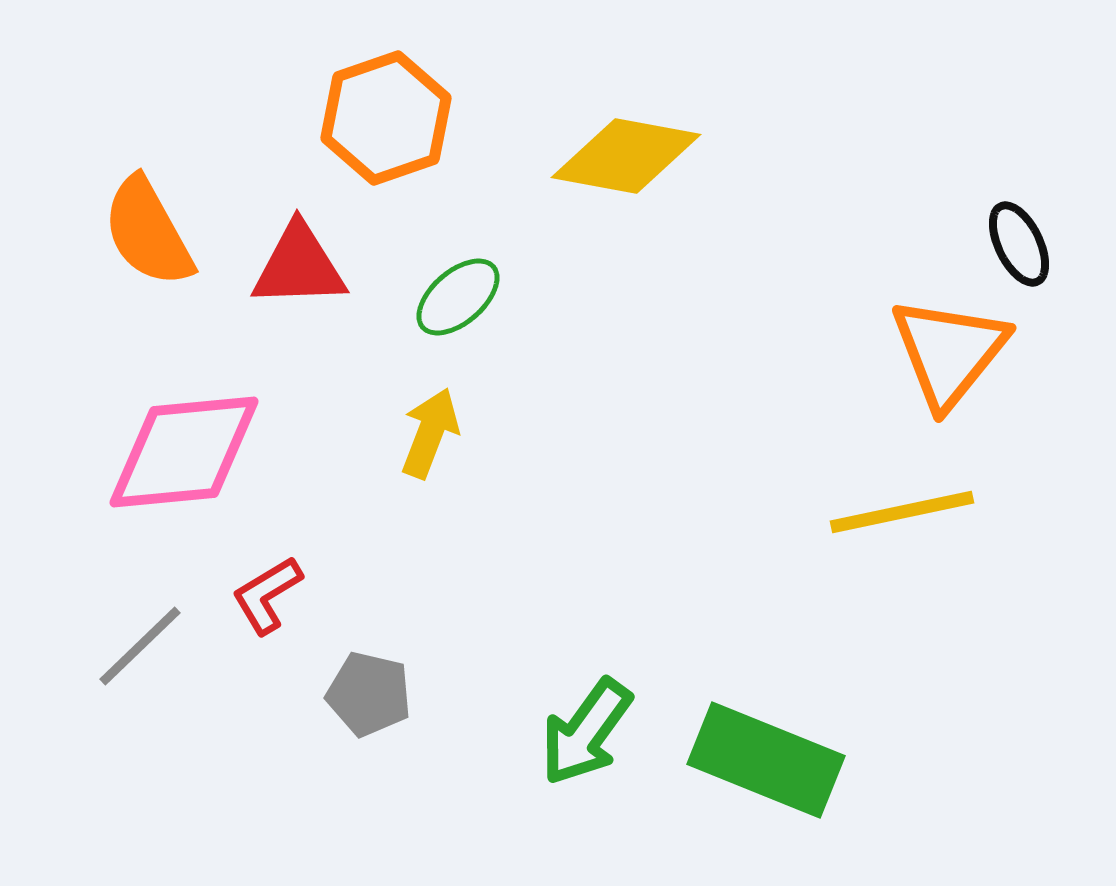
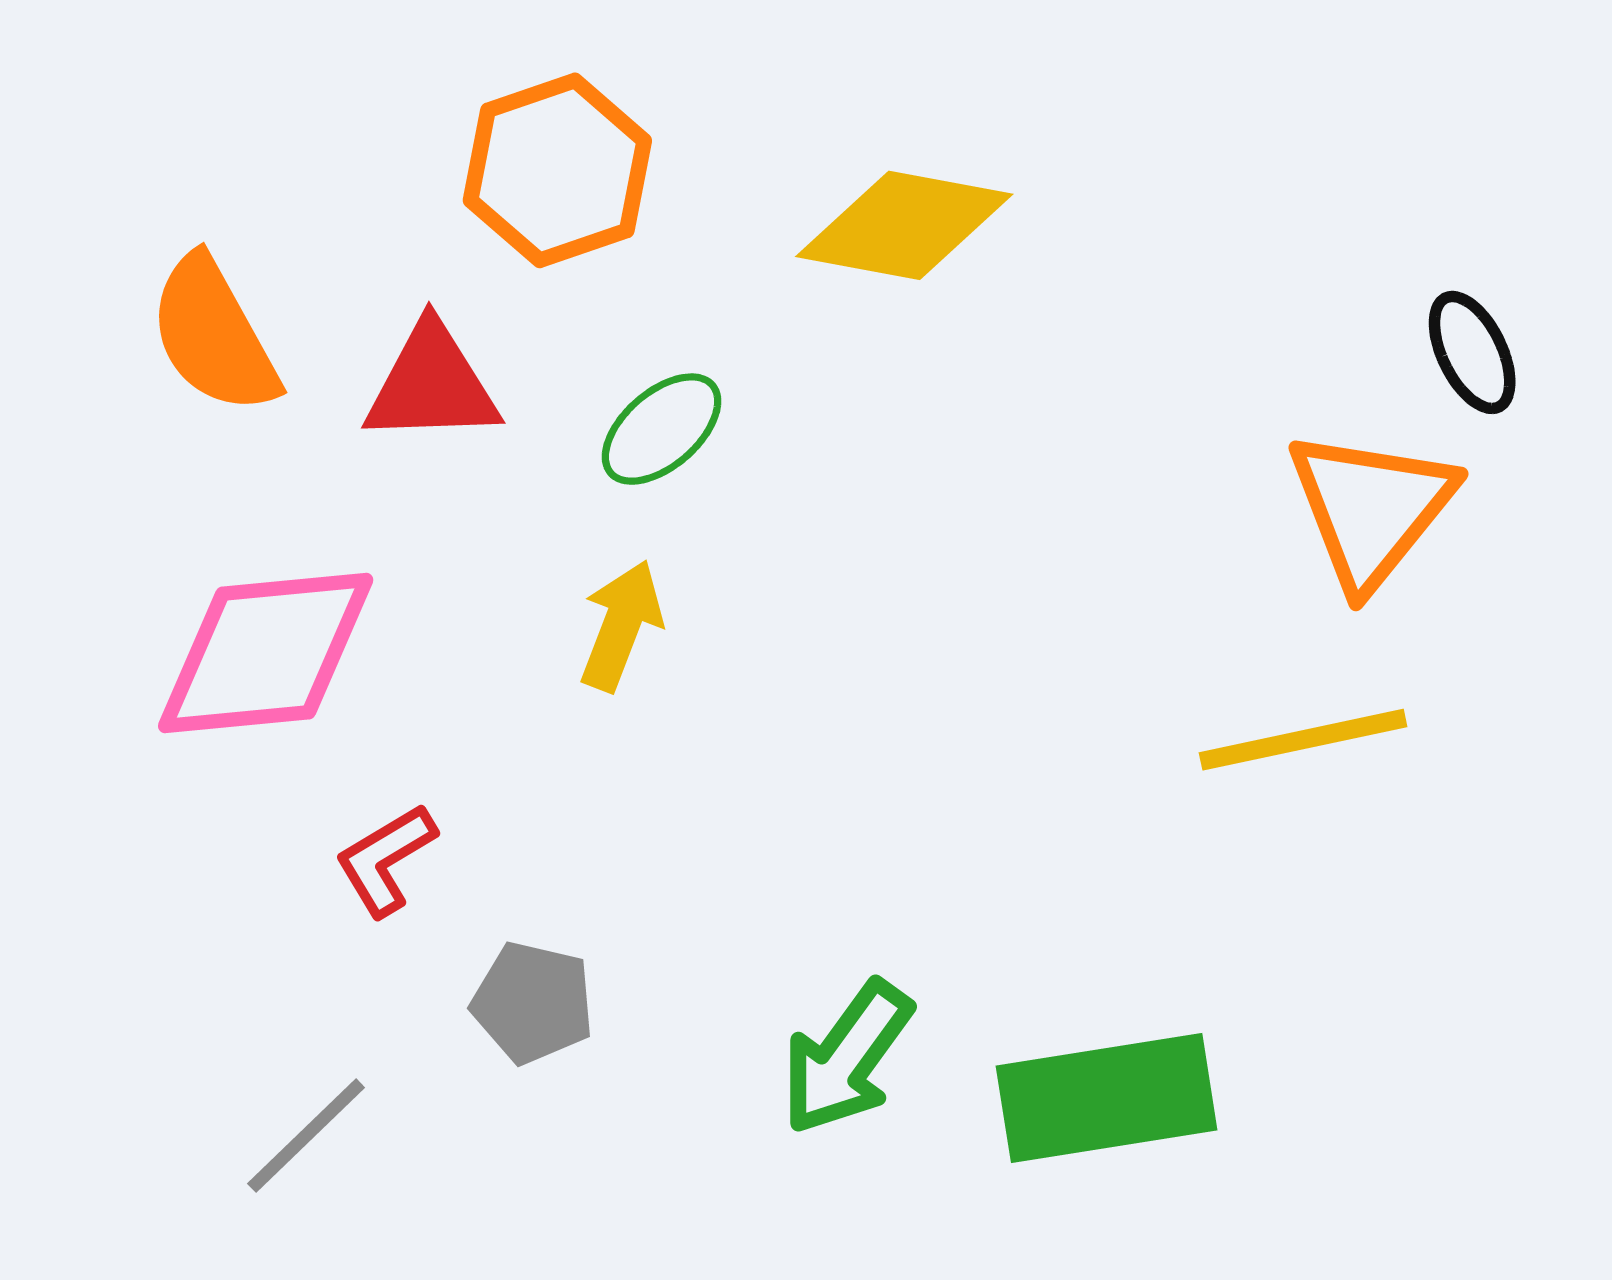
gray line: (140, 646) -> (306, 1136), moved
green rectangle: (766, 760) -> (1107, 1098), turned -31

